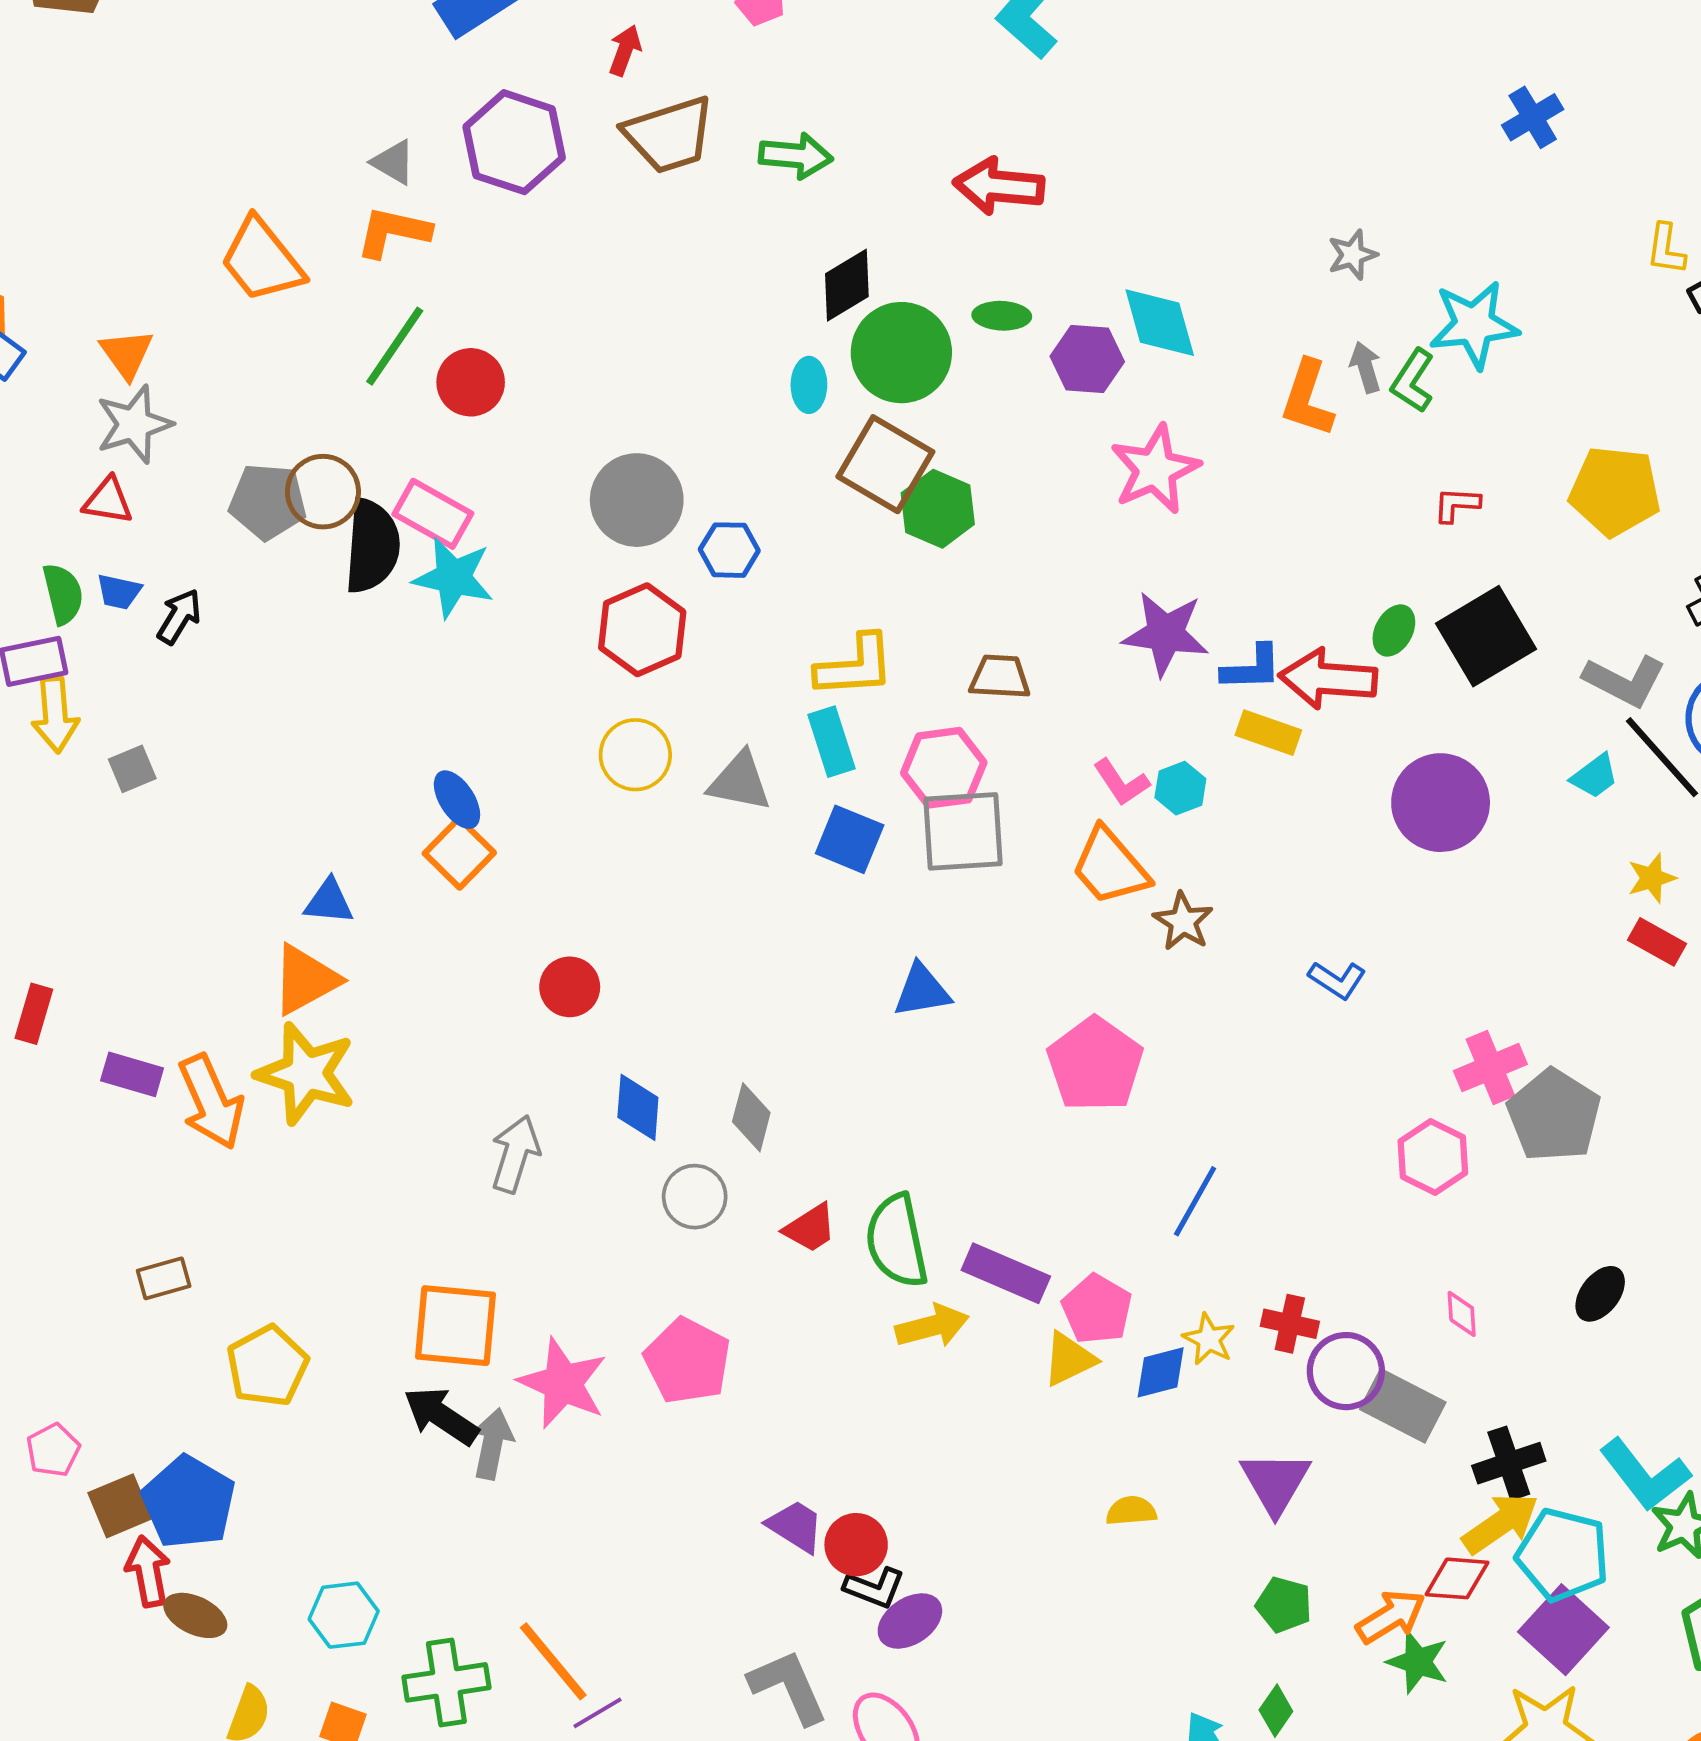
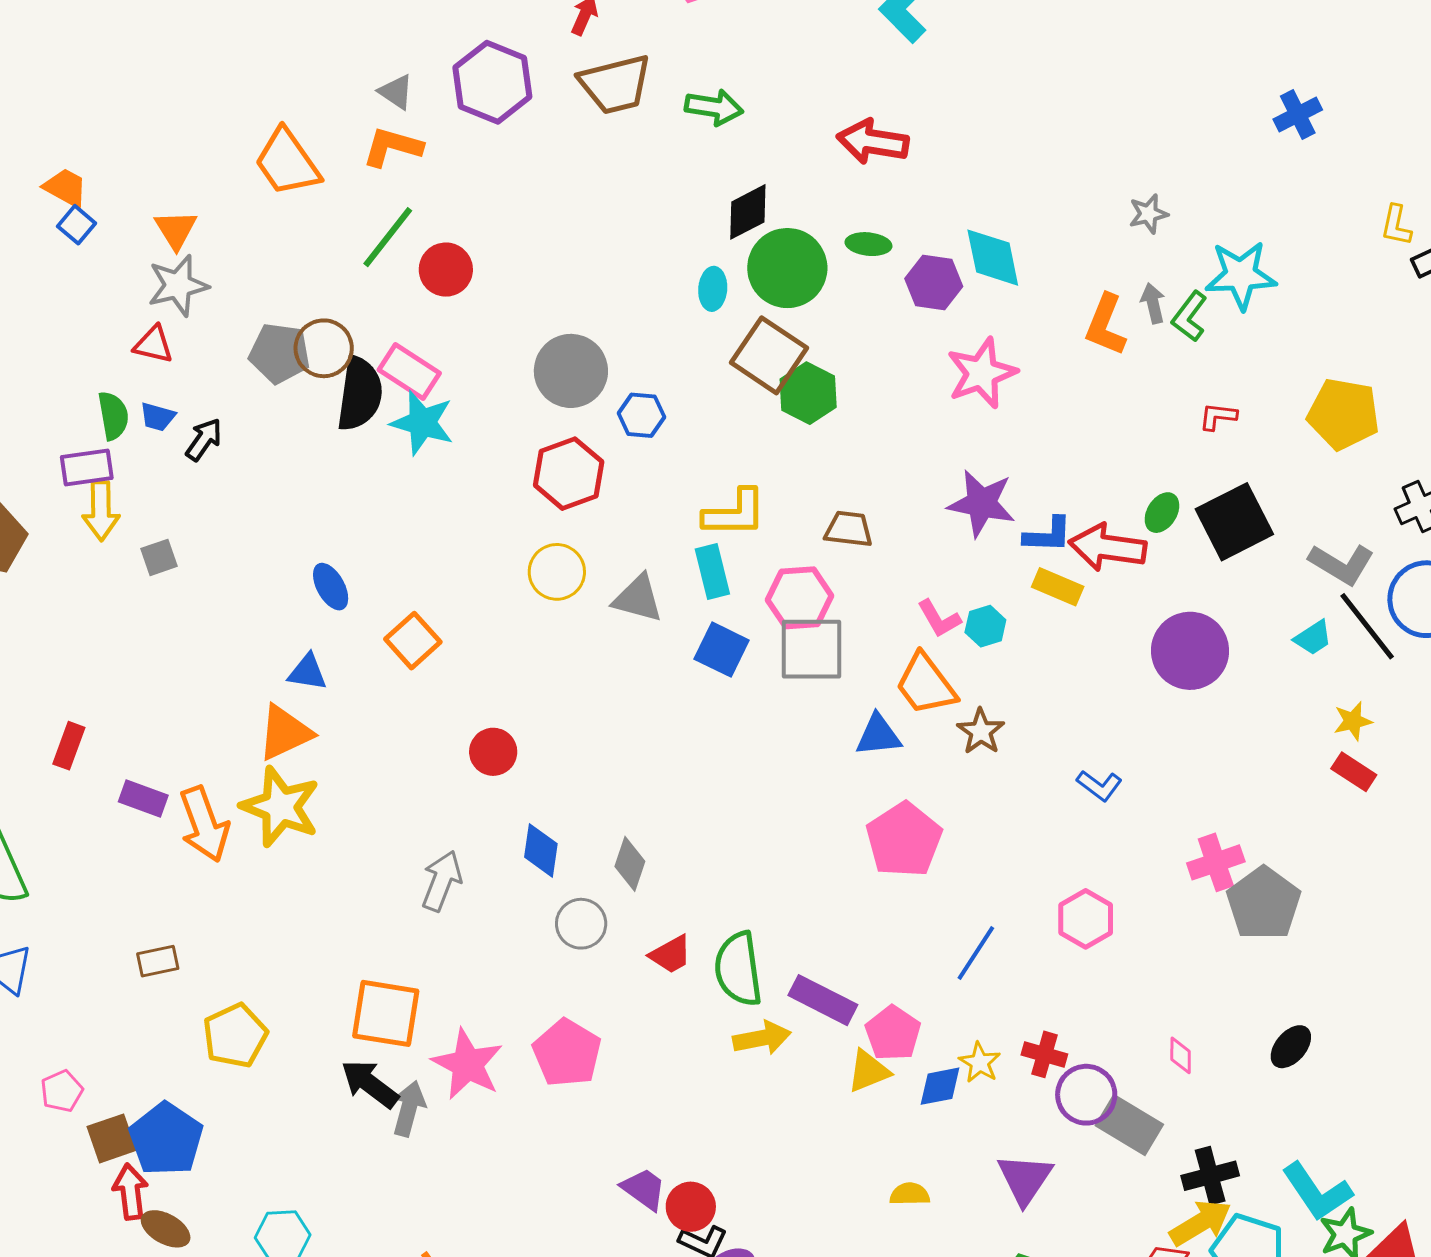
blue ellipse: (457, 800) -> (331, 587), moved
blue triangle: (922, 991) -> (878, 735), moved
pink hexagon: (1433, 1157) -> (1086, 919), moved

